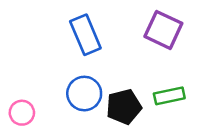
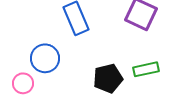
blue circle: (84, 94) -> (45, 58), moved

